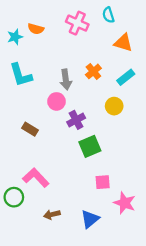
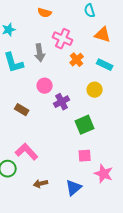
pink cross: (77, 23) -> (63, 39), moved
orange semicircle: (36, 29) -> (45, 13), moved
cyan rectangle: (126, 77) -> (105, 65), turned 63
gray arrow: (66, 80) -> (40, 53), moved
green square: (90, 146) -> (85, 125), moved

